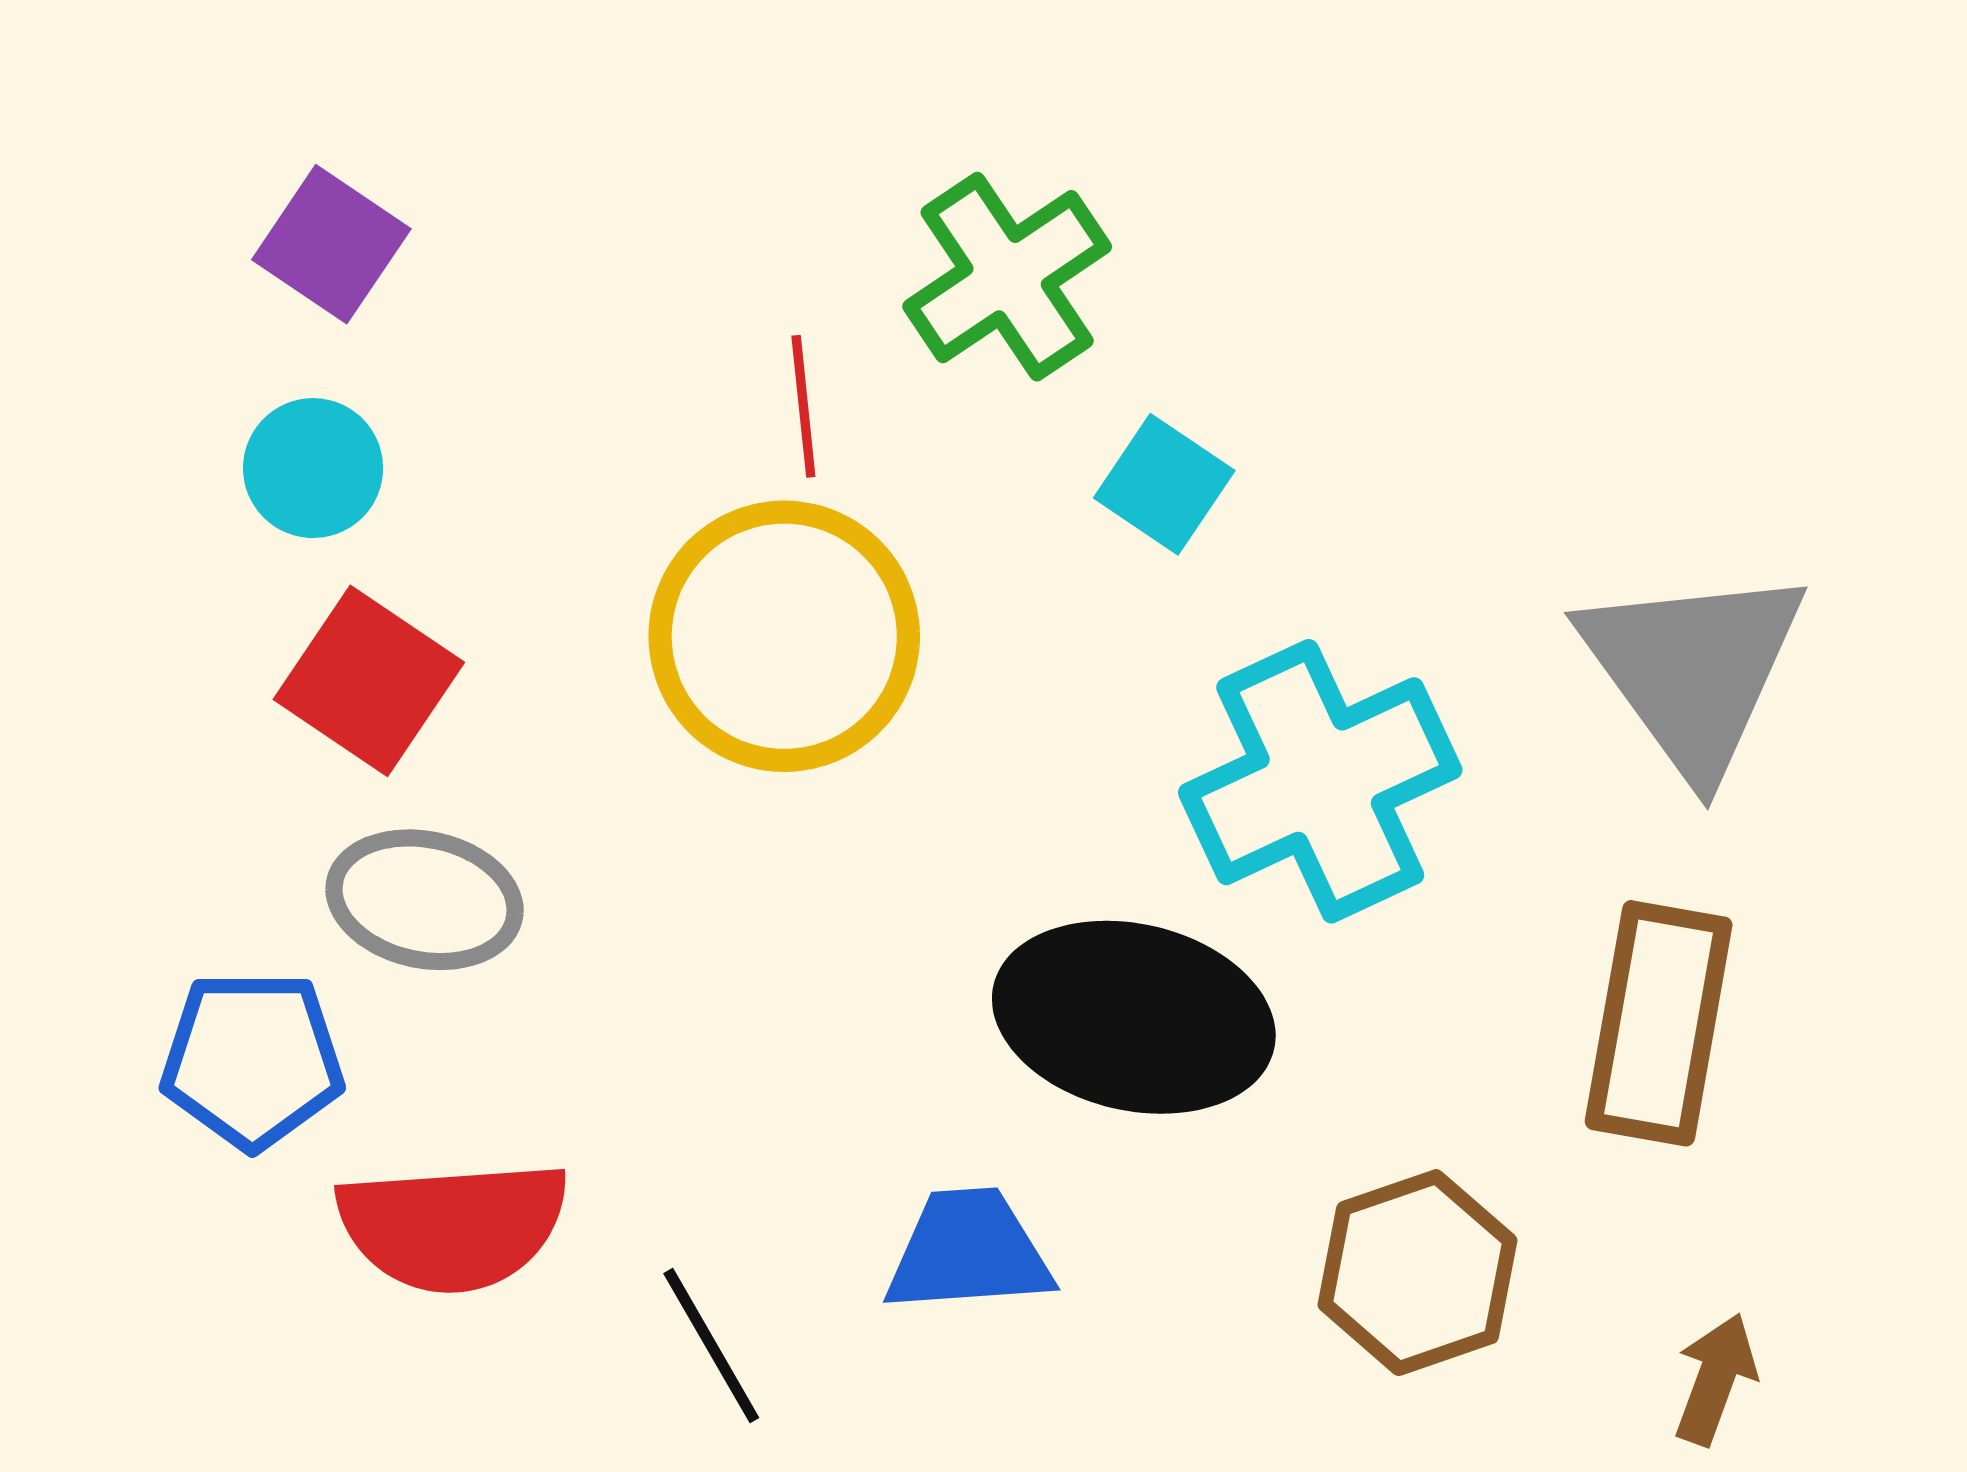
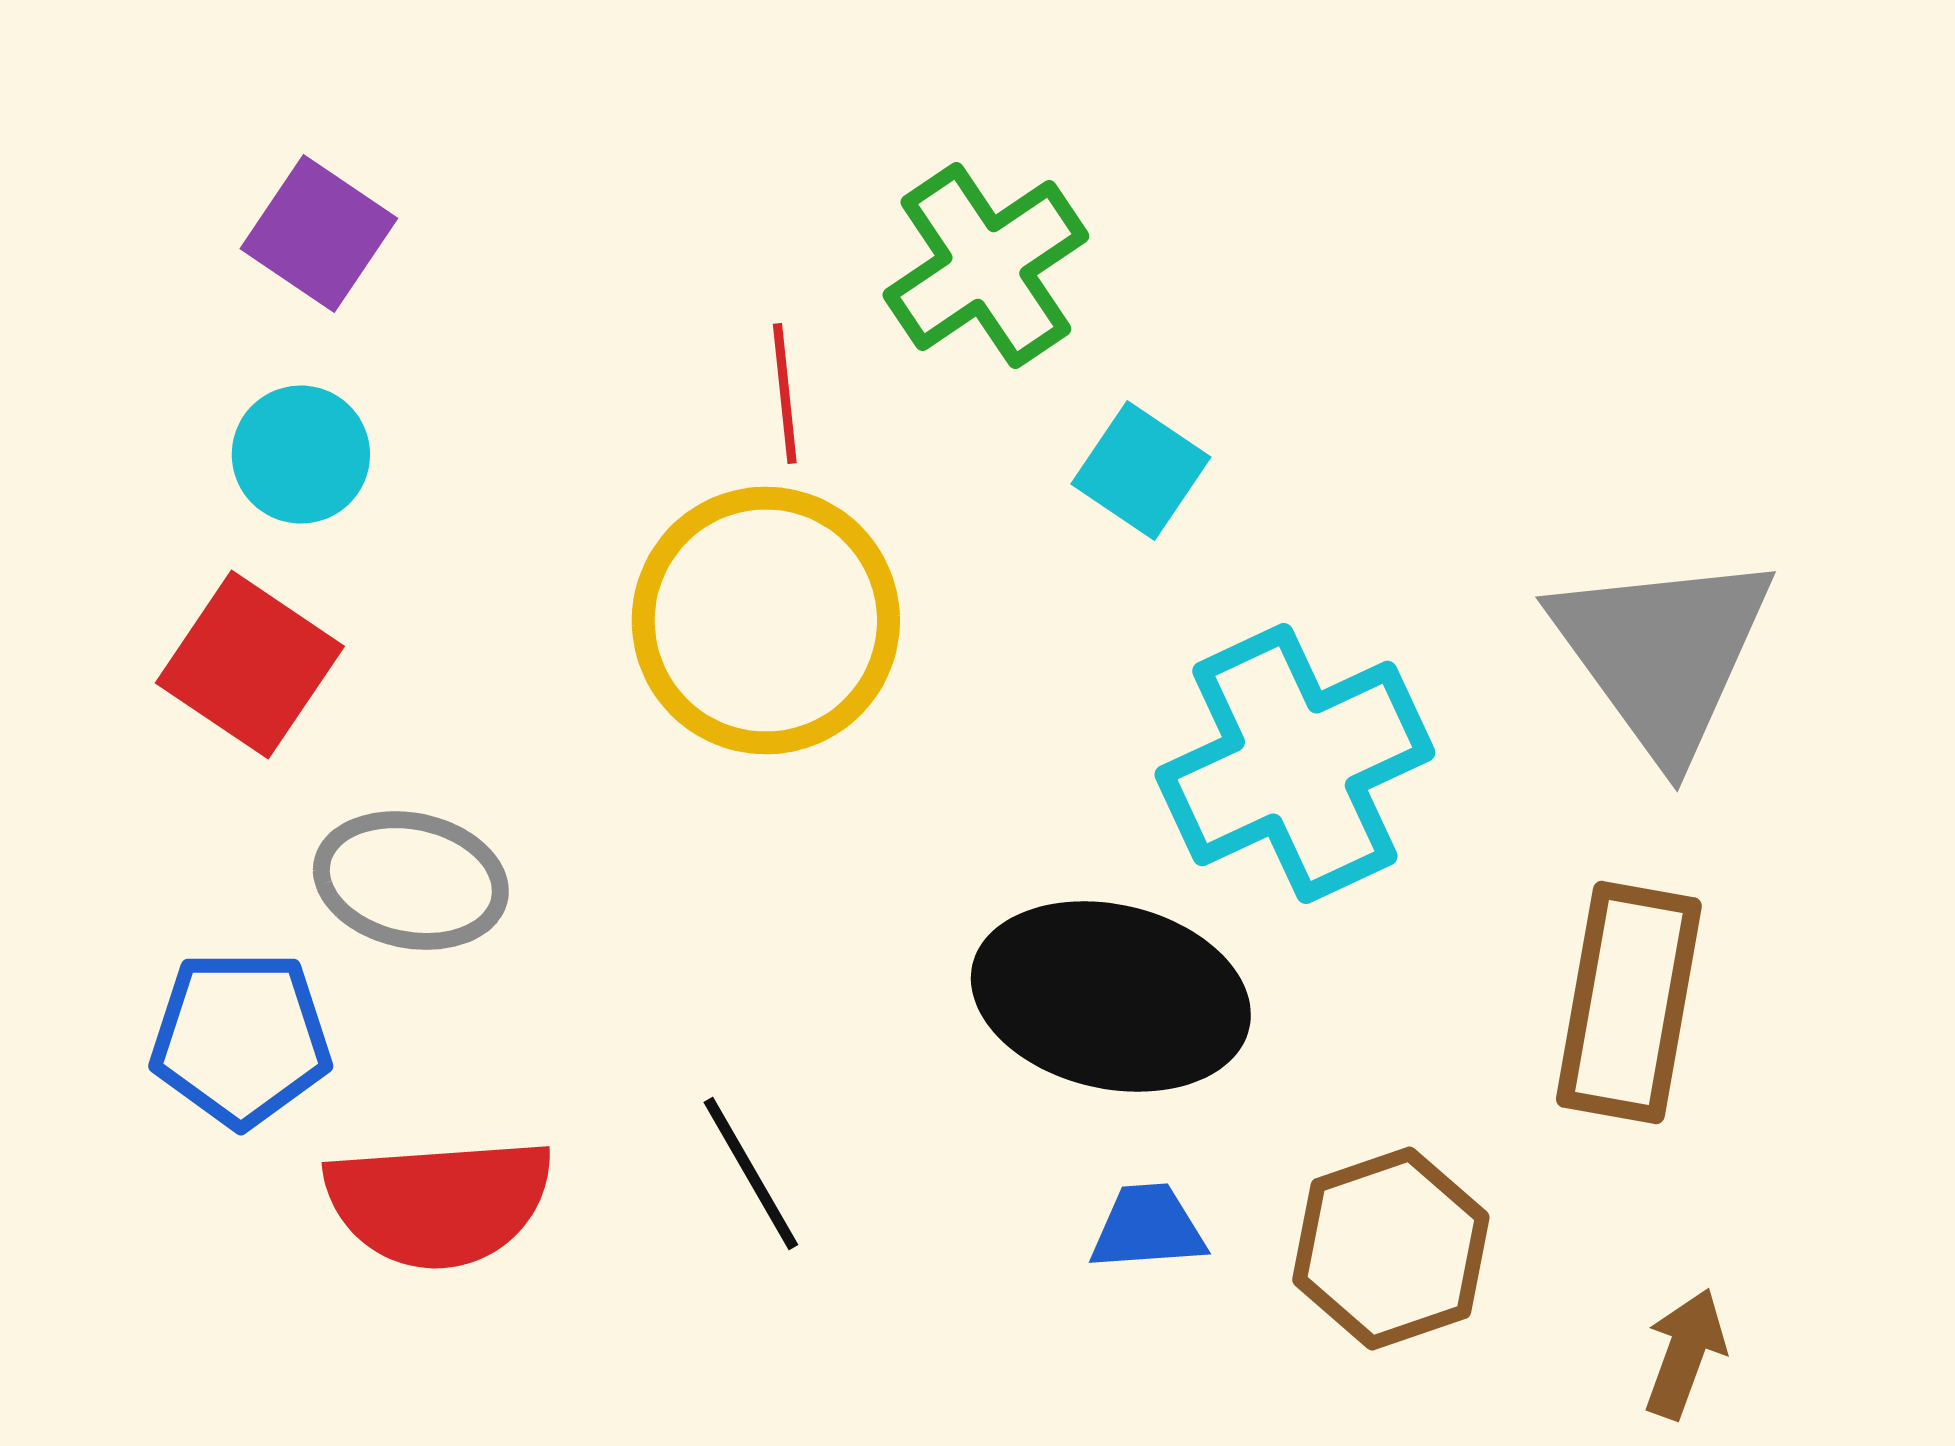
red square: (369, 681) -> (250, 665), moved
blue trapezoid: (969, 1251) -> (1148, 1228), moved, size x0.7
black line: (711, 1346) -> (751, 1174), moved

